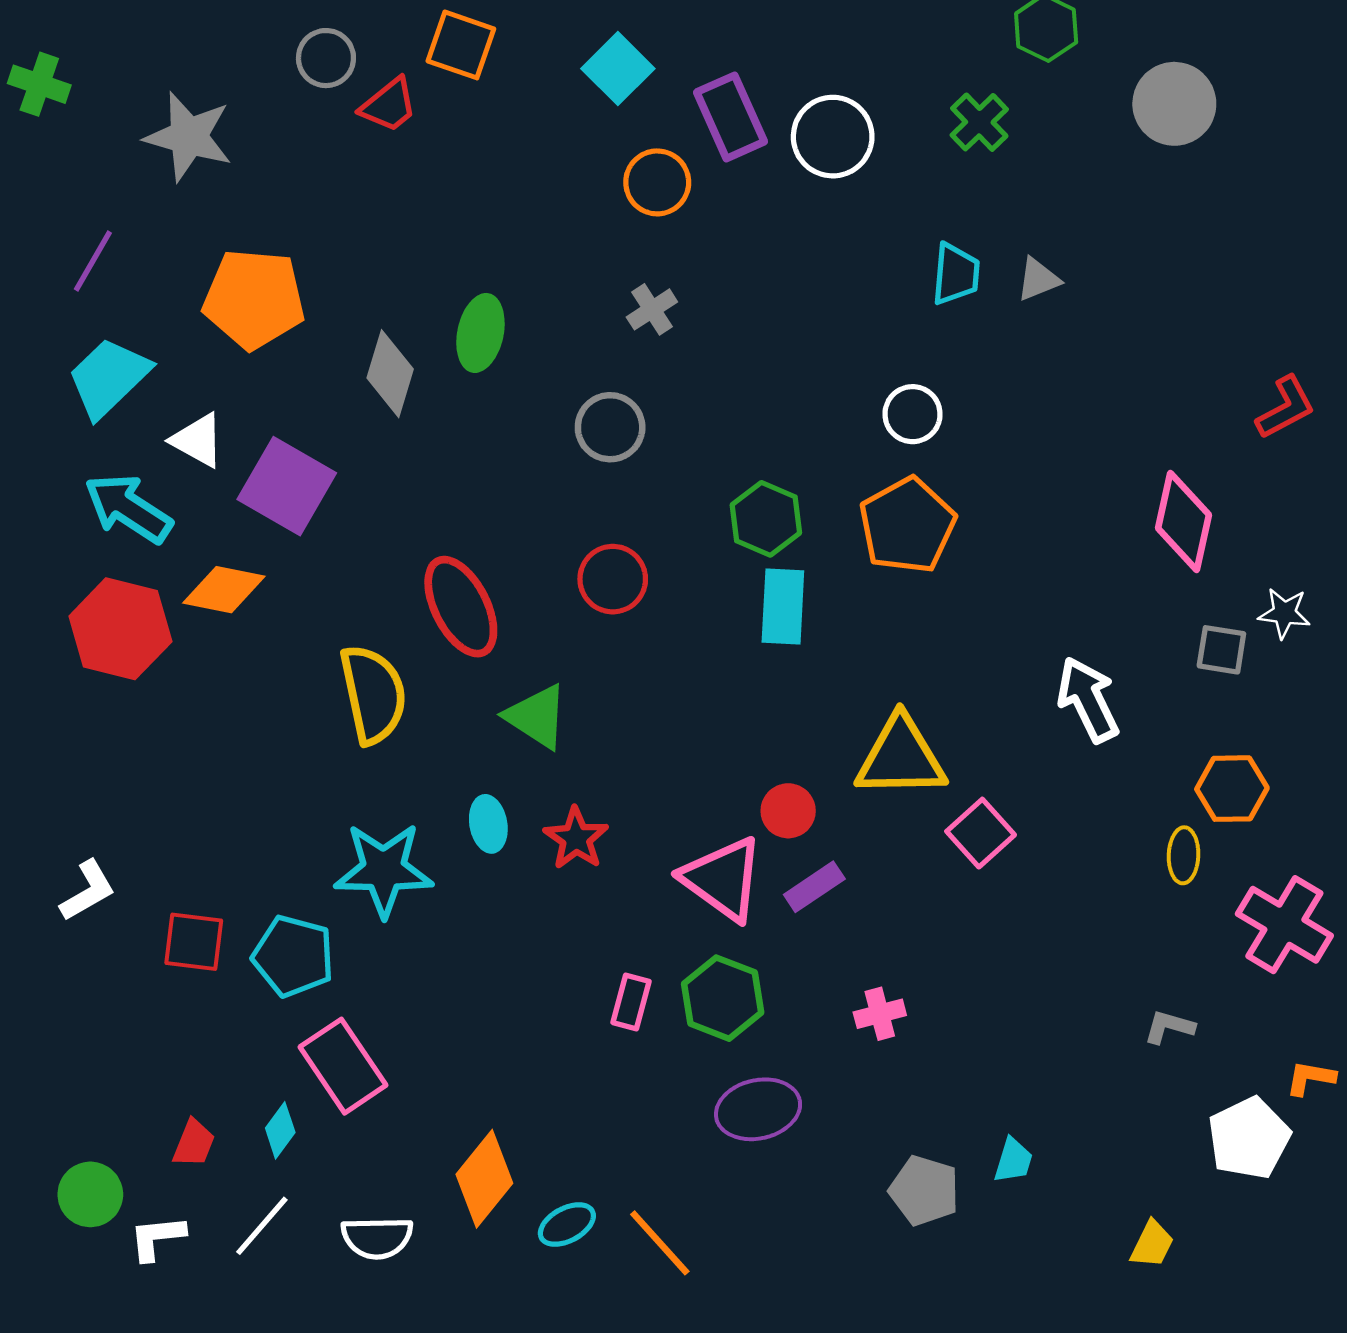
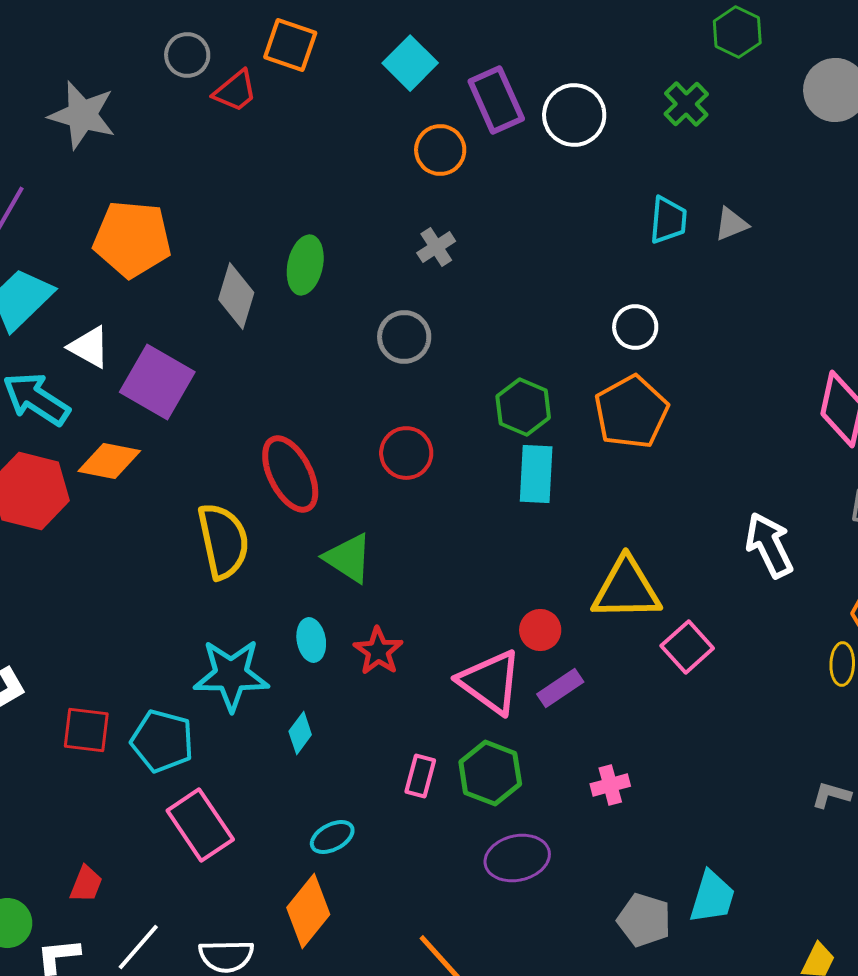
cyan diamond: (280, 1130) -> (300, 733), moved
cyan trapezoid: (1013, 1160) -> (712, 897), size x1.5
cyan ellipse: (567, 1225) -> (332, 837), moved

